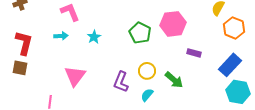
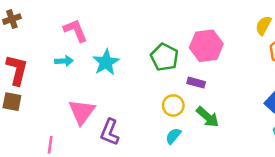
cyan star: (94, 37) -> (106, 62), size x1.5
purple rectangle: (194, 53) -> (196, 83), moved
purple L-shape: (121, 82) -> (110, 132), moved

